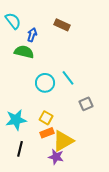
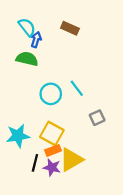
cyan semicircle: (13, 21) -> (27, 27), moved
yellow square: (46, 118) -> (52, 133), size x1.5
black line: (20, 149) -> (35, 163), moved
purple star: (56, 157) -> (52, 167), moved

